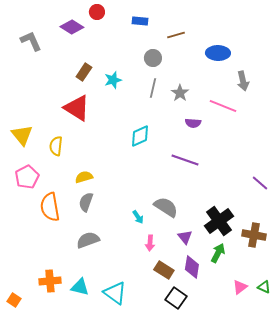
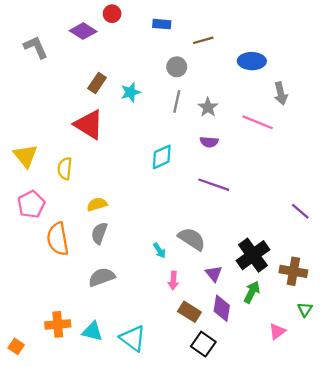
purple semicircle: (193, 123) -> (209, 142), moved
green triangle: (264, 287) -> (305, 309), moved, turned 40

